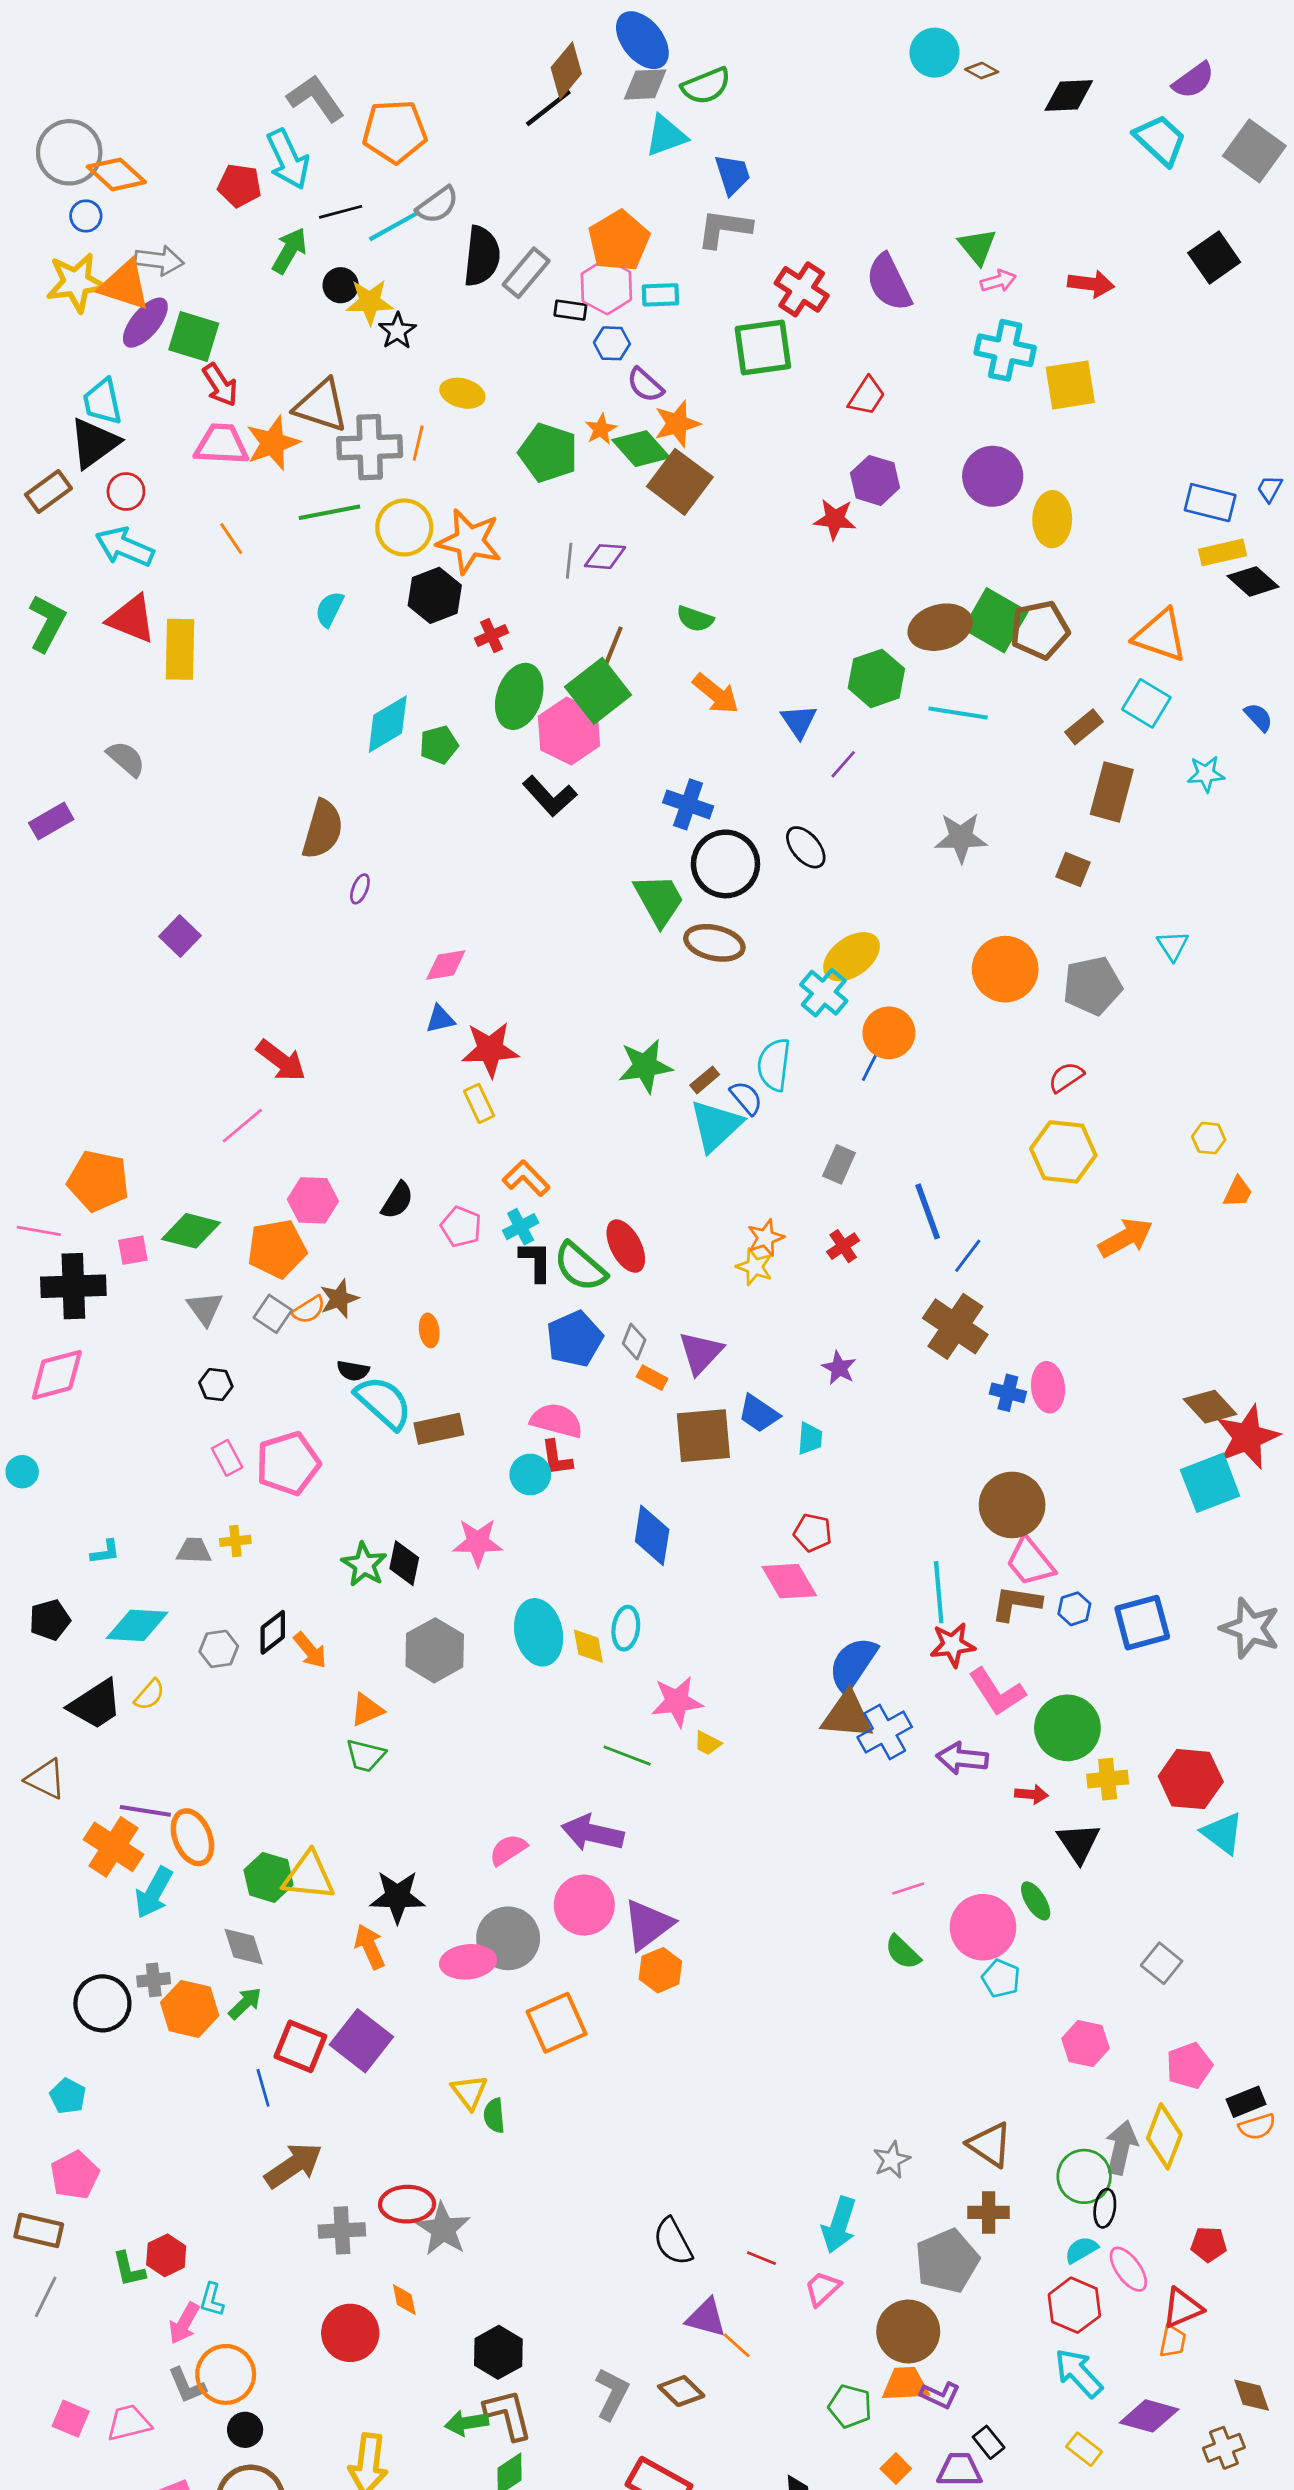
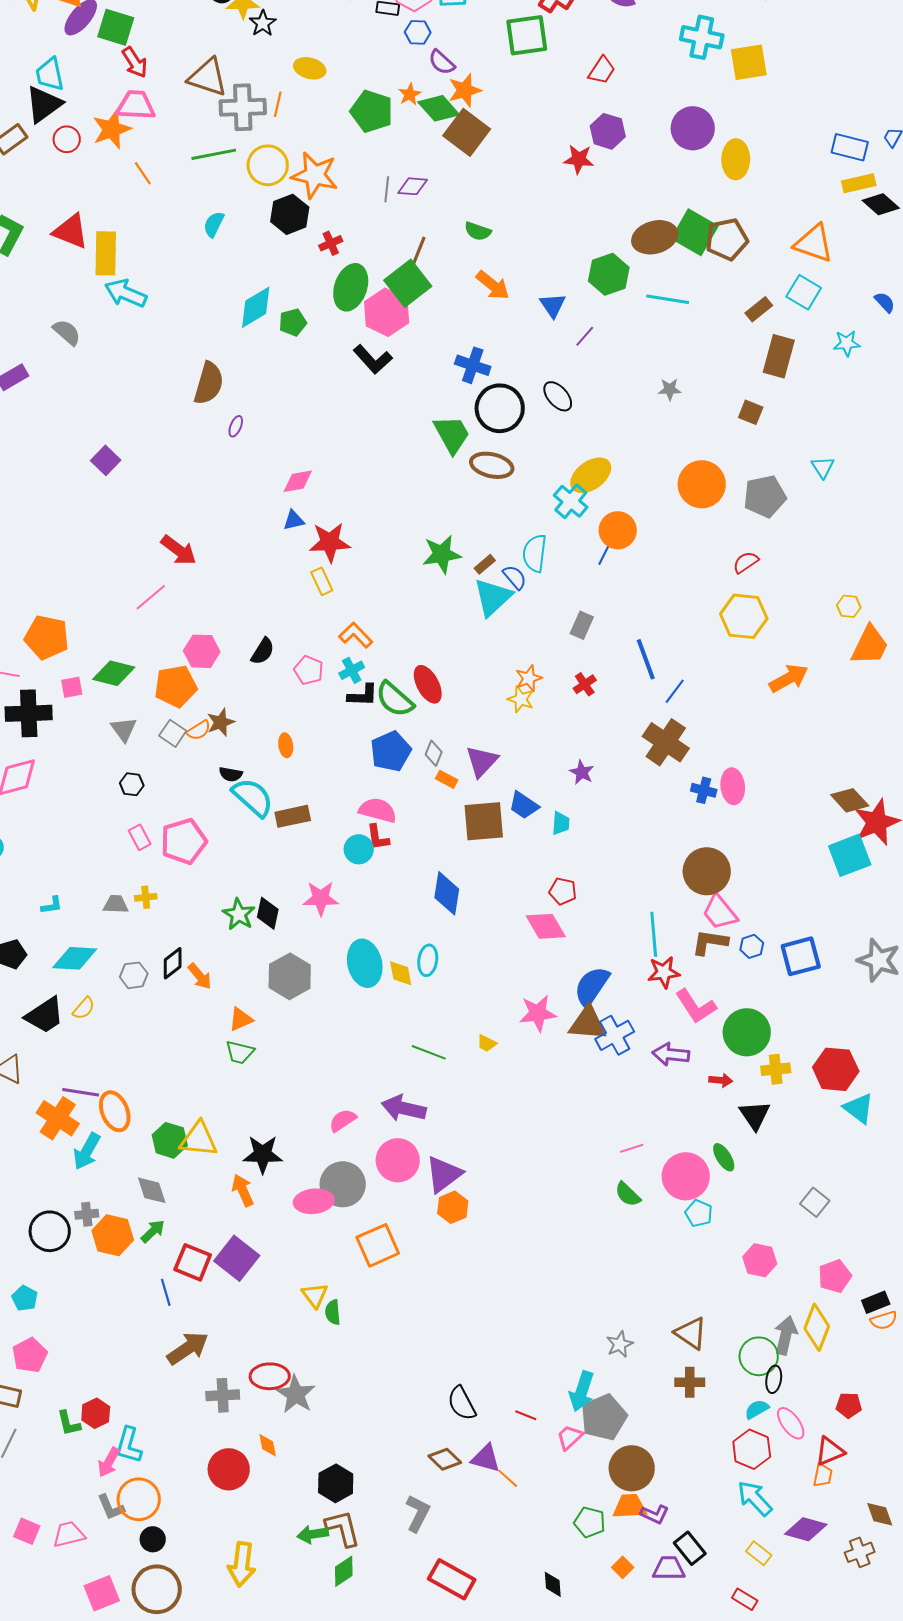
orange star: (273, 443) -> (112, 129), moved
cyan arrow: (125, 547) -> (126, 293), moved
gray star: (961, 838) -> (670, 389), size x0.6
orange trapezoid: (1238, 1192) -> (870, 645), size x1.8
black L-shape: (536, 1261) -> (363, 695), turned 92
pink star: (677, 1702) -> (538, 1013), moved
gray pentagon: (947, 2261) -> (604, 1417), moved
cyan L-shape: (212, 2300) -> (129, 1445), size x1.5
brown diamond: (681, 2391) -> (445, 1459), moved
black rectangle: (989, 2442) -> (690, 1548), size x1.4

